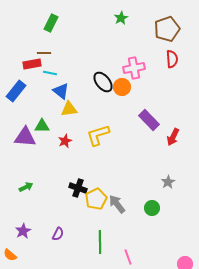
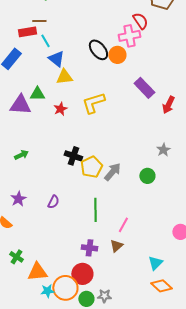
red semicircle: (172, 59) -> (140, 21), moved, turned -30
cyan line: (50, 73) -> (45, 41), turned 48
gray arrow: (117, 204) -> (112, 172), turned 78
pink line: (128, 257) -> (123, 225), turned 49

